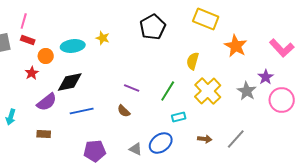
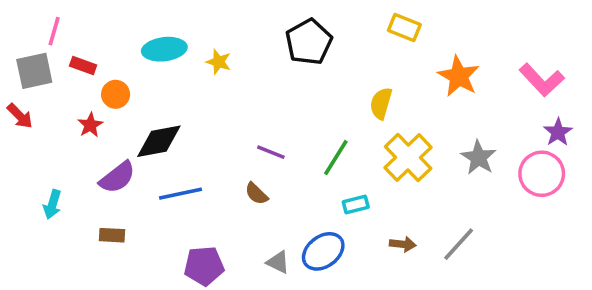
yellow rectangle: (206, 19) -> (404, 28), size x0.7
pink line: (24, 21) -> (54, 31), moved
cyan ellipse: (73, 46) -> (164, 49), moved
purple star: (266, 77) -> (558, 132), moved

